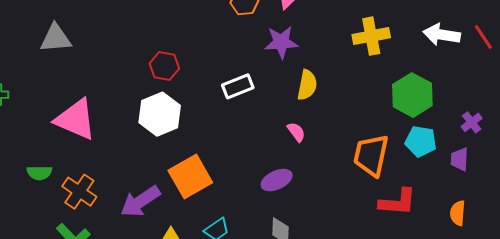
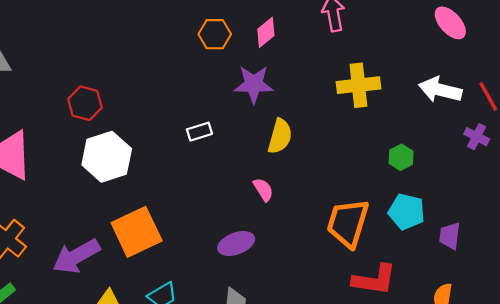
red hexagon: (164, 66) -> (85, 103), moved
white rectangle: (238, 86) -> (199, 132), size x0.7
green hexagon: (412, 95) -> (401, 157), size x0.5
purple cross: (472, 122) -> (477, 137), moved, turned -30

